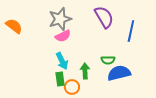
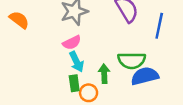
pink semicircle: (63, 36) -> (72, 43), moved
green semicircle: (108, 60) -> (132, 61), size x1.6

